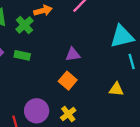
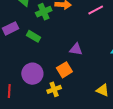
purple circle: (37, 111) -> (32, 74), moved
yellow cross: (68, 114) -> (54, 89), moved

